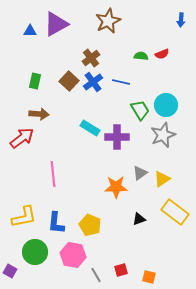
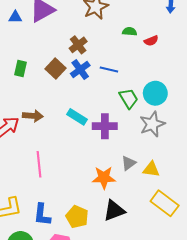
green semicircle: (141, 56) -> (130, 31), moved
brown arrow: (39, 114) -> (33, 116), moved
yellow triangle: (162, 179) -> (151, 169), turned 42
black triangle: (139, 219) -> (114, 211), moved, size x1.6

